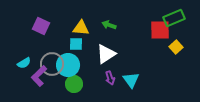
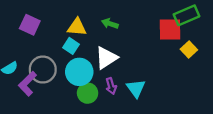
cyan square: (76, 44) -> (71, 46), turned 32
cyan circle: (68, 65) -> (79, 72), moved
green circle: (74, 84) -> (88, 93), moved

